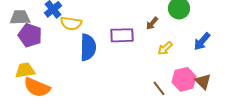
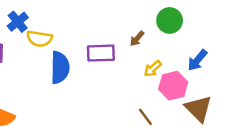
pink hexagon: (184, 79) -> (173, 86), moved
brown triangle: (203, 81) -> (198, 108), size x1.4

